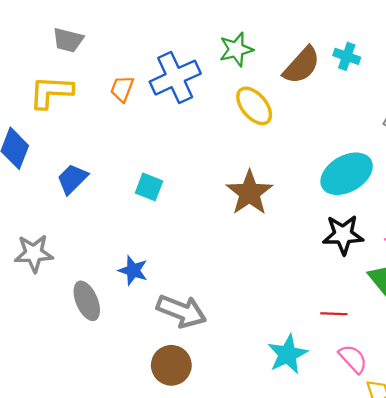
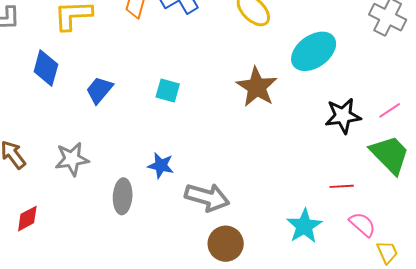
cyan ellipse: (347, 174) -> (314, 51), moved
gray ellipse: (87, 301) -> (123, 196), turned 32
brown circle: (171, 365) -> (226, 244), moved

